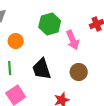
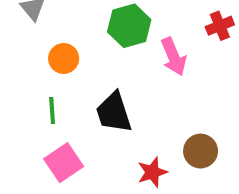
brown circle: (79, 72) -> (201, 151), moved

